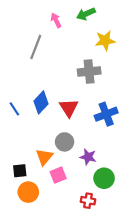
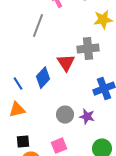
red triangle: (69, 108) -> (66, 63), moved
orange triangle: (44, 157) -> (17, 110), moved, turned 36
purple star: (88, 157) -> (87, 117), moved

